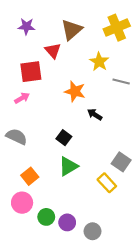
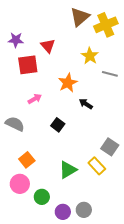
purple star: (26, 26) -> (16, 40), moved
brown triangle: (72, 30) -> (80, 17), moved
orange star: (75, 91) -> (68, 83), turned 30
pink arrow: (22, 98) -> (35, 99), moved
green triangle: (68, 166) -> (68, 170), moved
purple circle: (67, 222) -> (63, 212), moved

